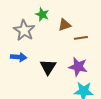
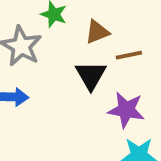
black triangle: (48, 67) -> (91, 75), moved

